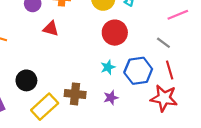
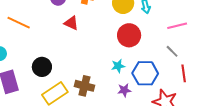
pink line: (178, 15) -> (177, 26), moved
red line: (170, 70) -> (184, 73), moved
purple star: (111, 98) -> (124, 90), moved

